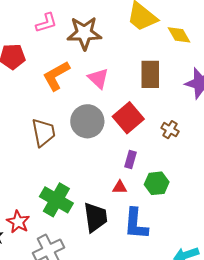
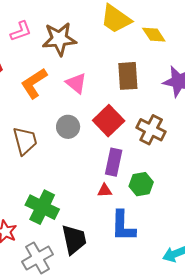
gray circle: (87, 121) -> (68, 127), size x0.7
brown cross: (170, 130) -> (151, 130), size x1.6
purple rectangle: (131, 160) -> (114, 162), size x1.5
black trapezoid: (95, 217) -> (74, 239), moved

